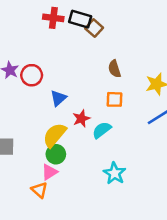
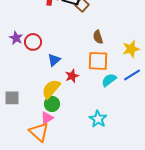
orange square: (114, 99) -> (98, 61), size x1.5
cyan semicircle: (102, 130) -> (109, 80), moved
orange triangle: (39, 190) -> (39, 132), size x1.5

